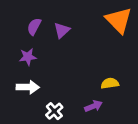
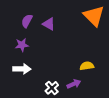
purple triangle: (62, 30) -> (49, 24), turned -48
white cross: (54, 111) -> (52, 88), moved

